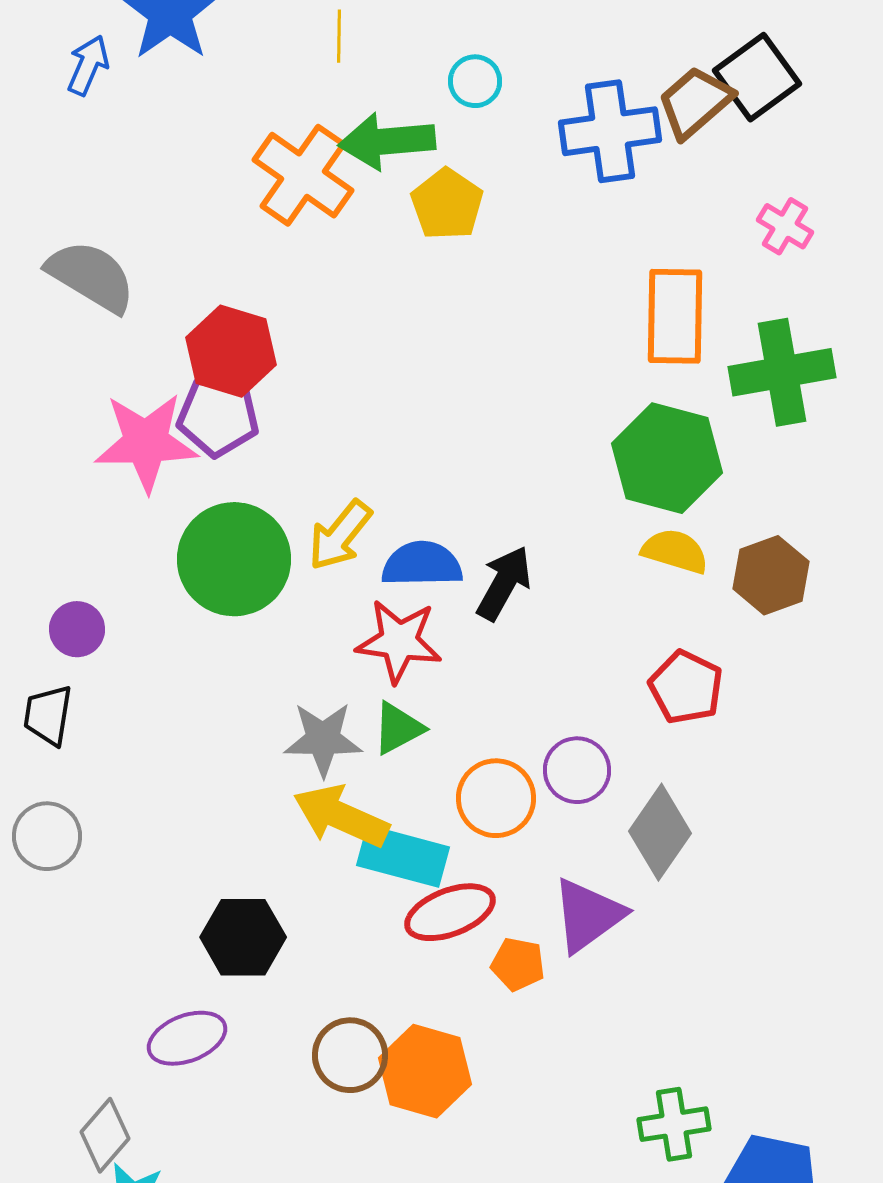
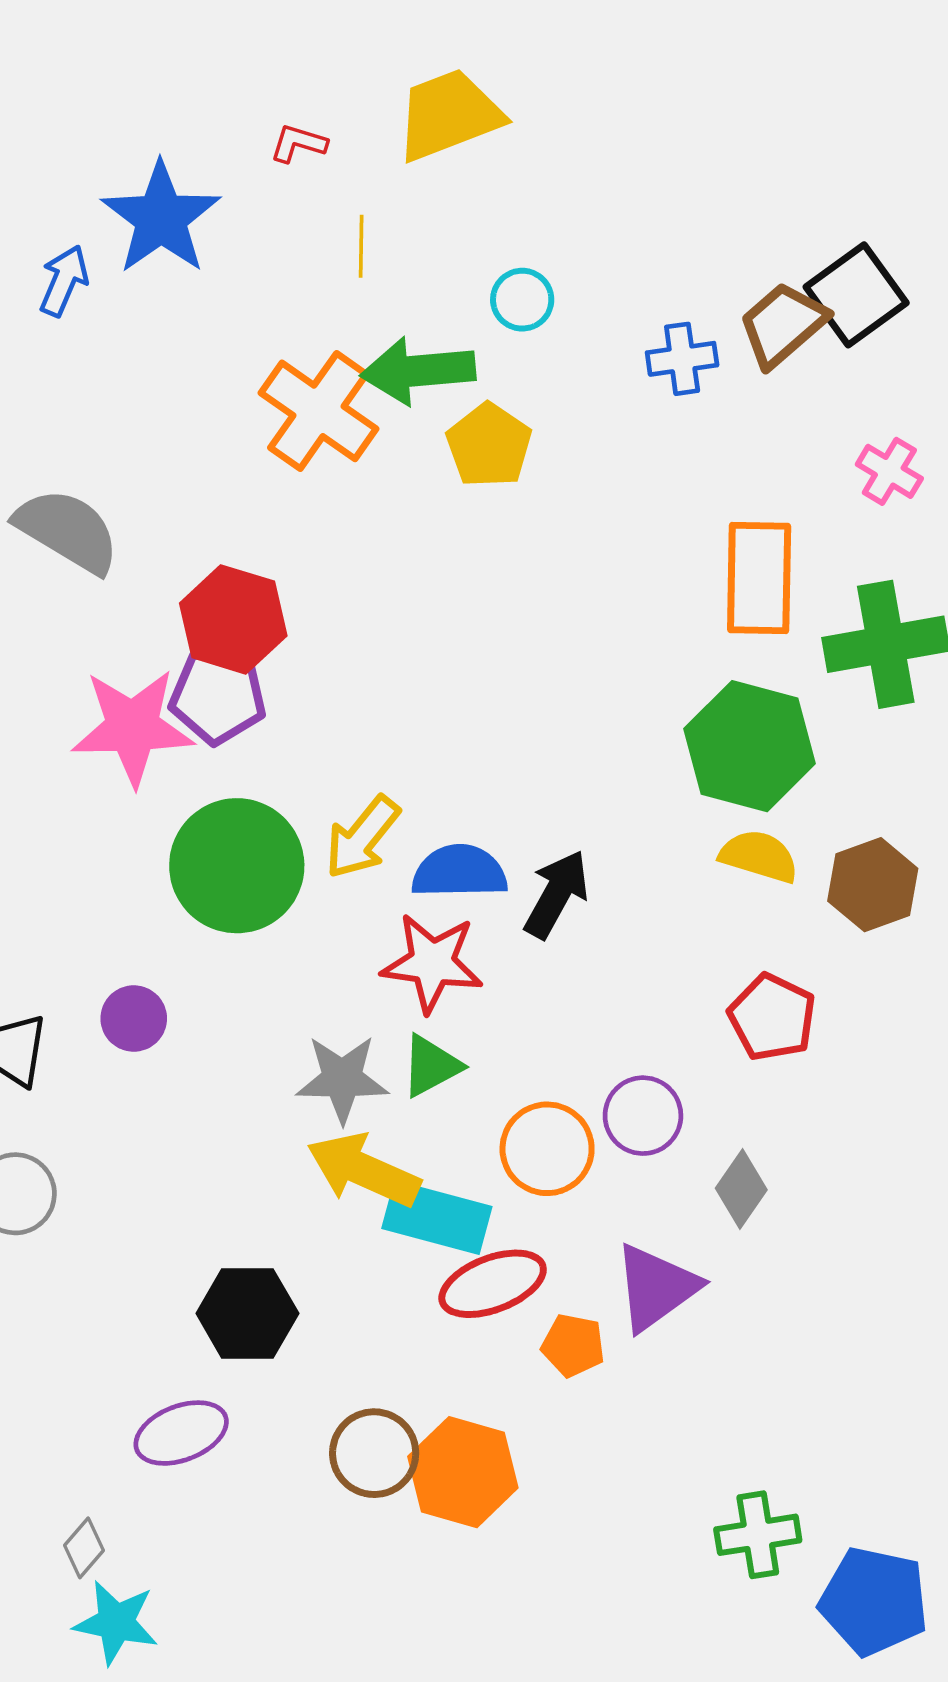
blue cross: (610, 131) -> (682, 359), size x0.6
purple circle: (77, 629) -> (134, 1019), moved
gray diamond: (660, 832) -> (741, 1189), size x0.7
gray diamond: (105, 1135) -> (84, 1548), size x0.7

